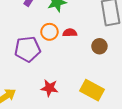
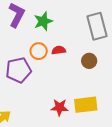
red star: (49, 88) -> (60, 107), moved
yellow rectangle: (92, 90) -> (86, 105), turned -30

